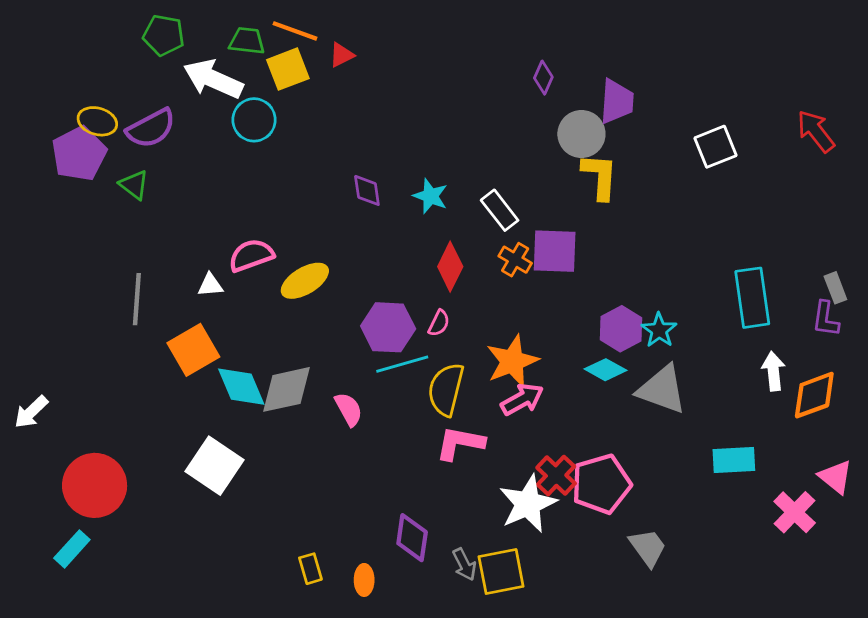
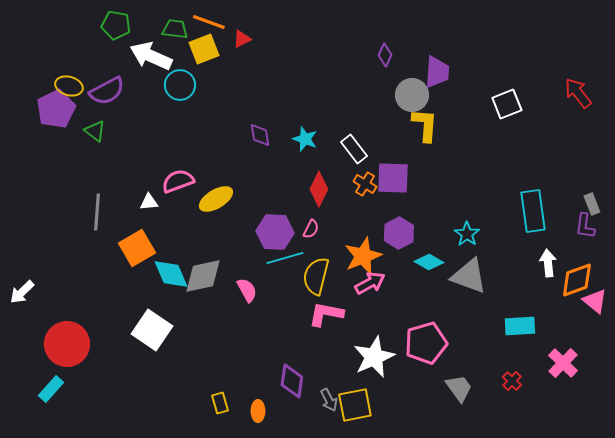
purple hexagon: (621, 329) -> (399, 233), moved
red cross: (556, 476) -> (512, 381), moved, size x0.7
pink triangle: (835, 477) -> (595, 301), moved

